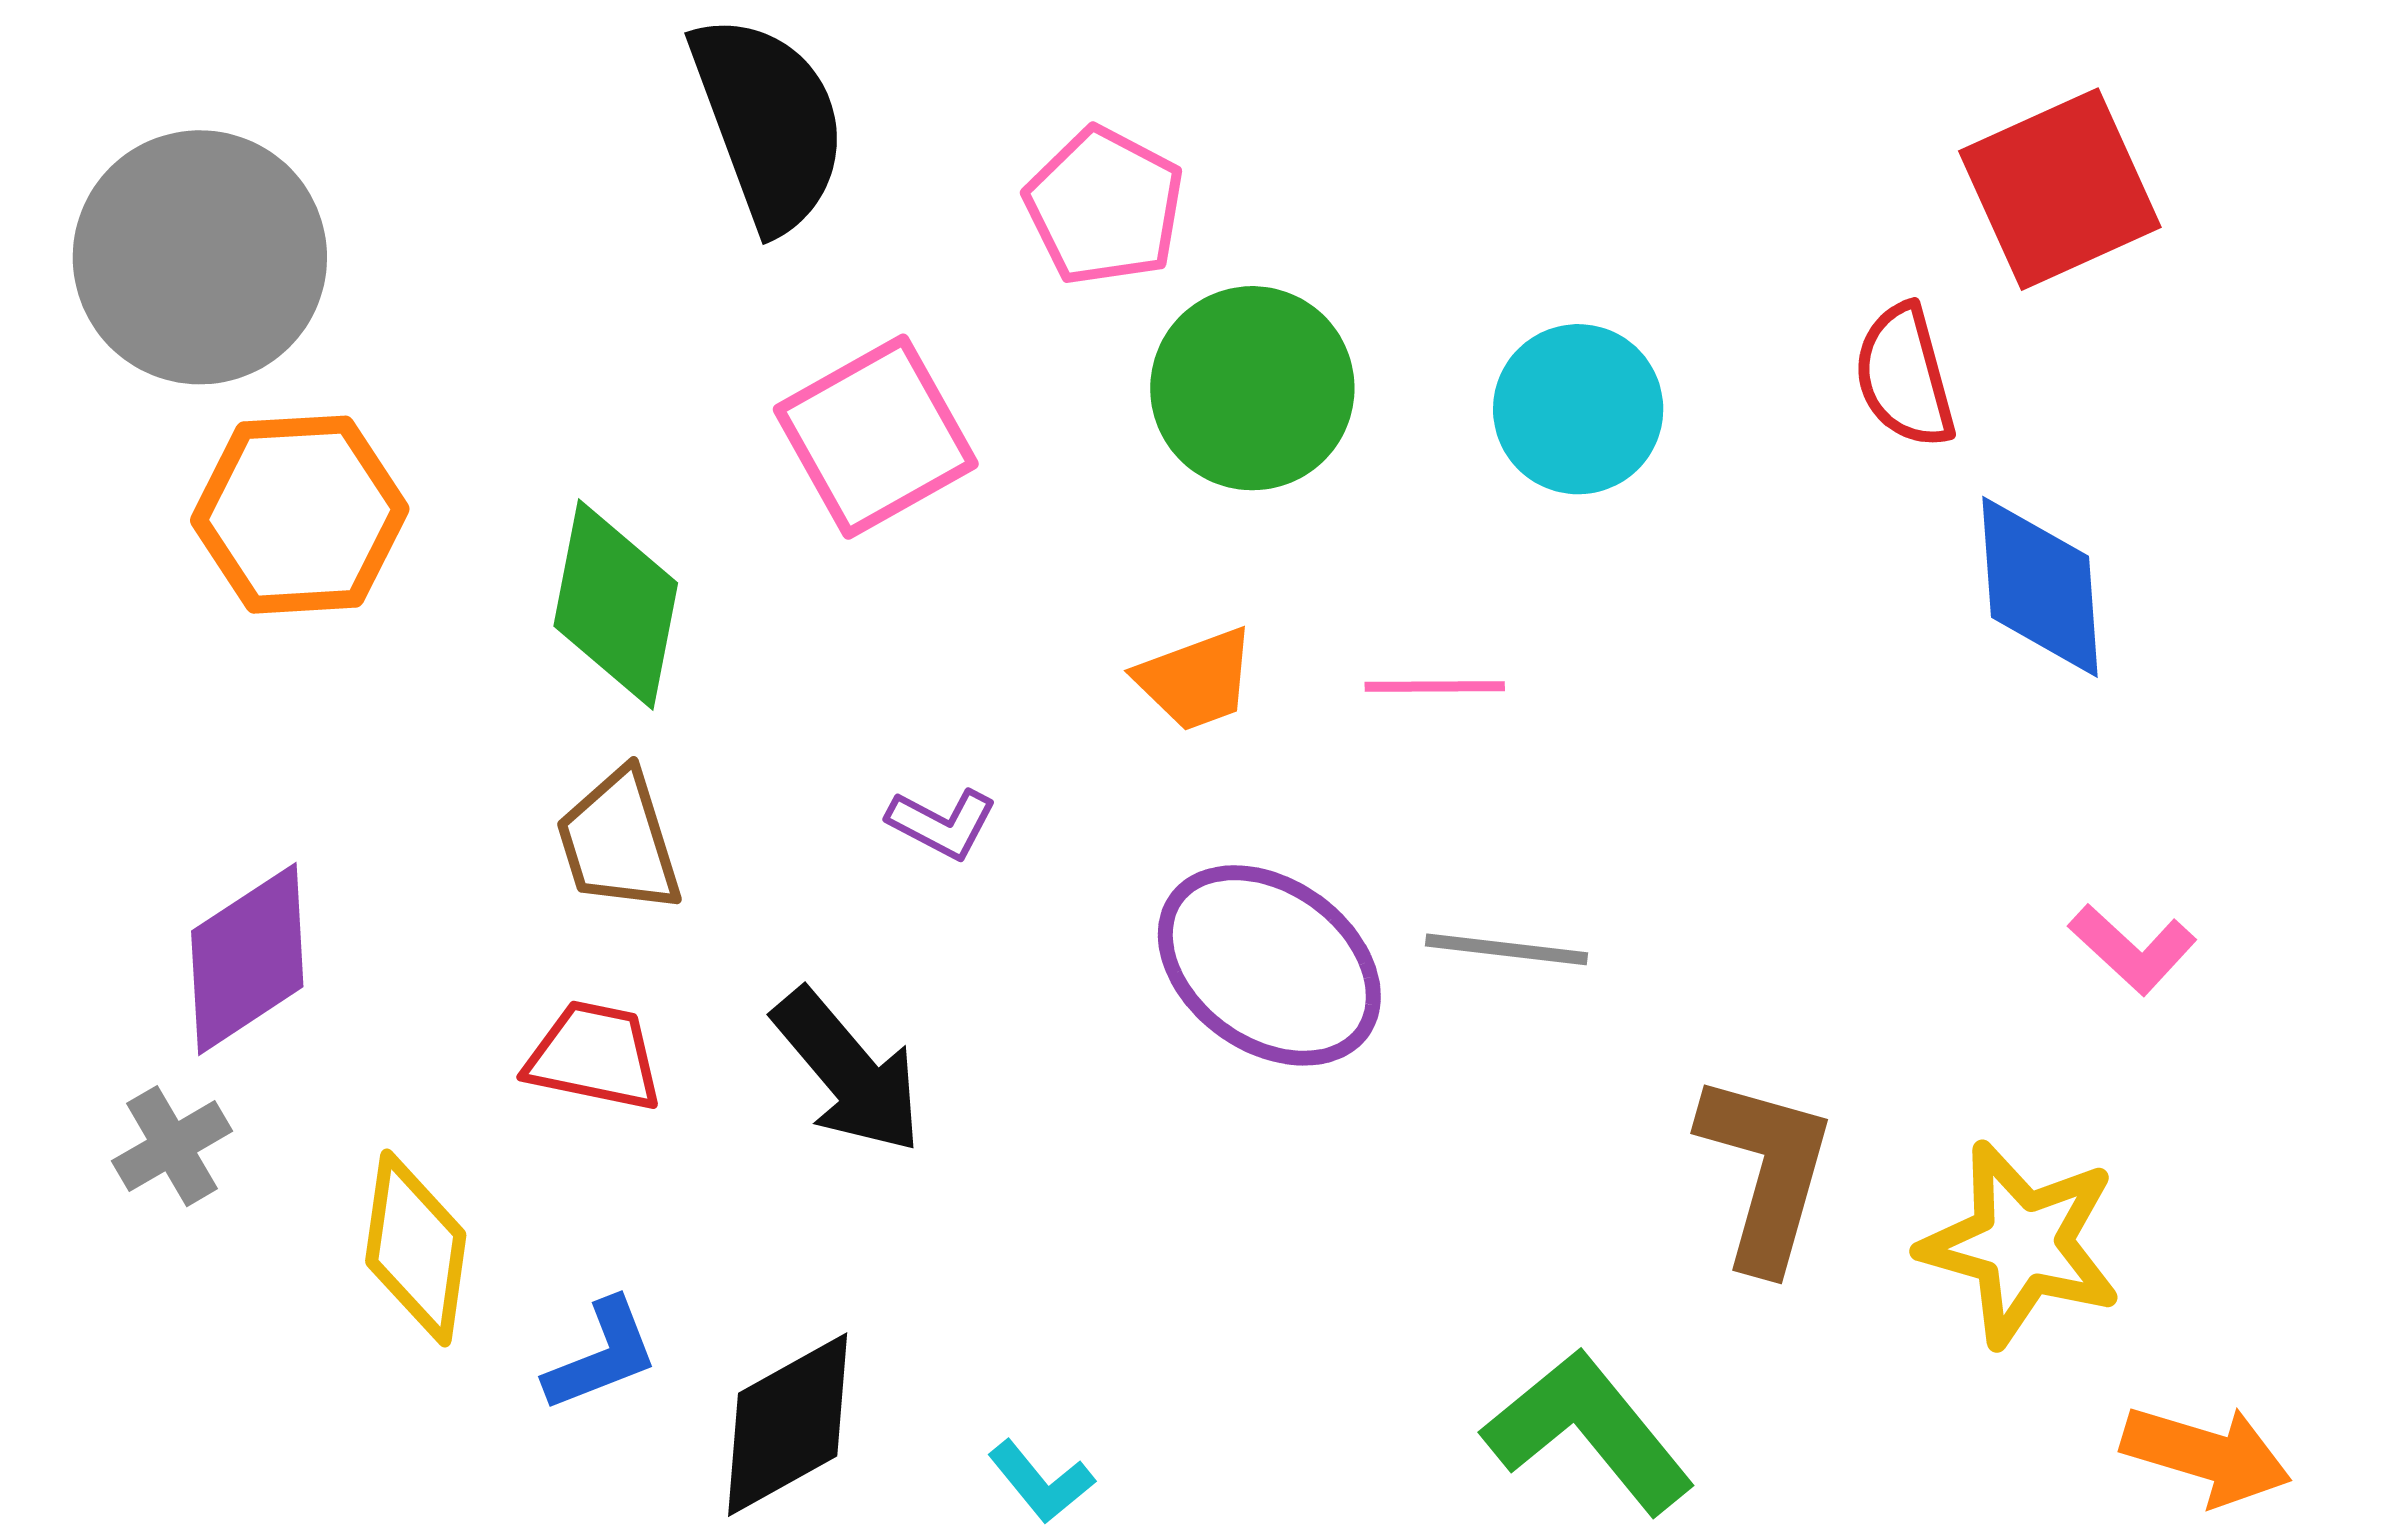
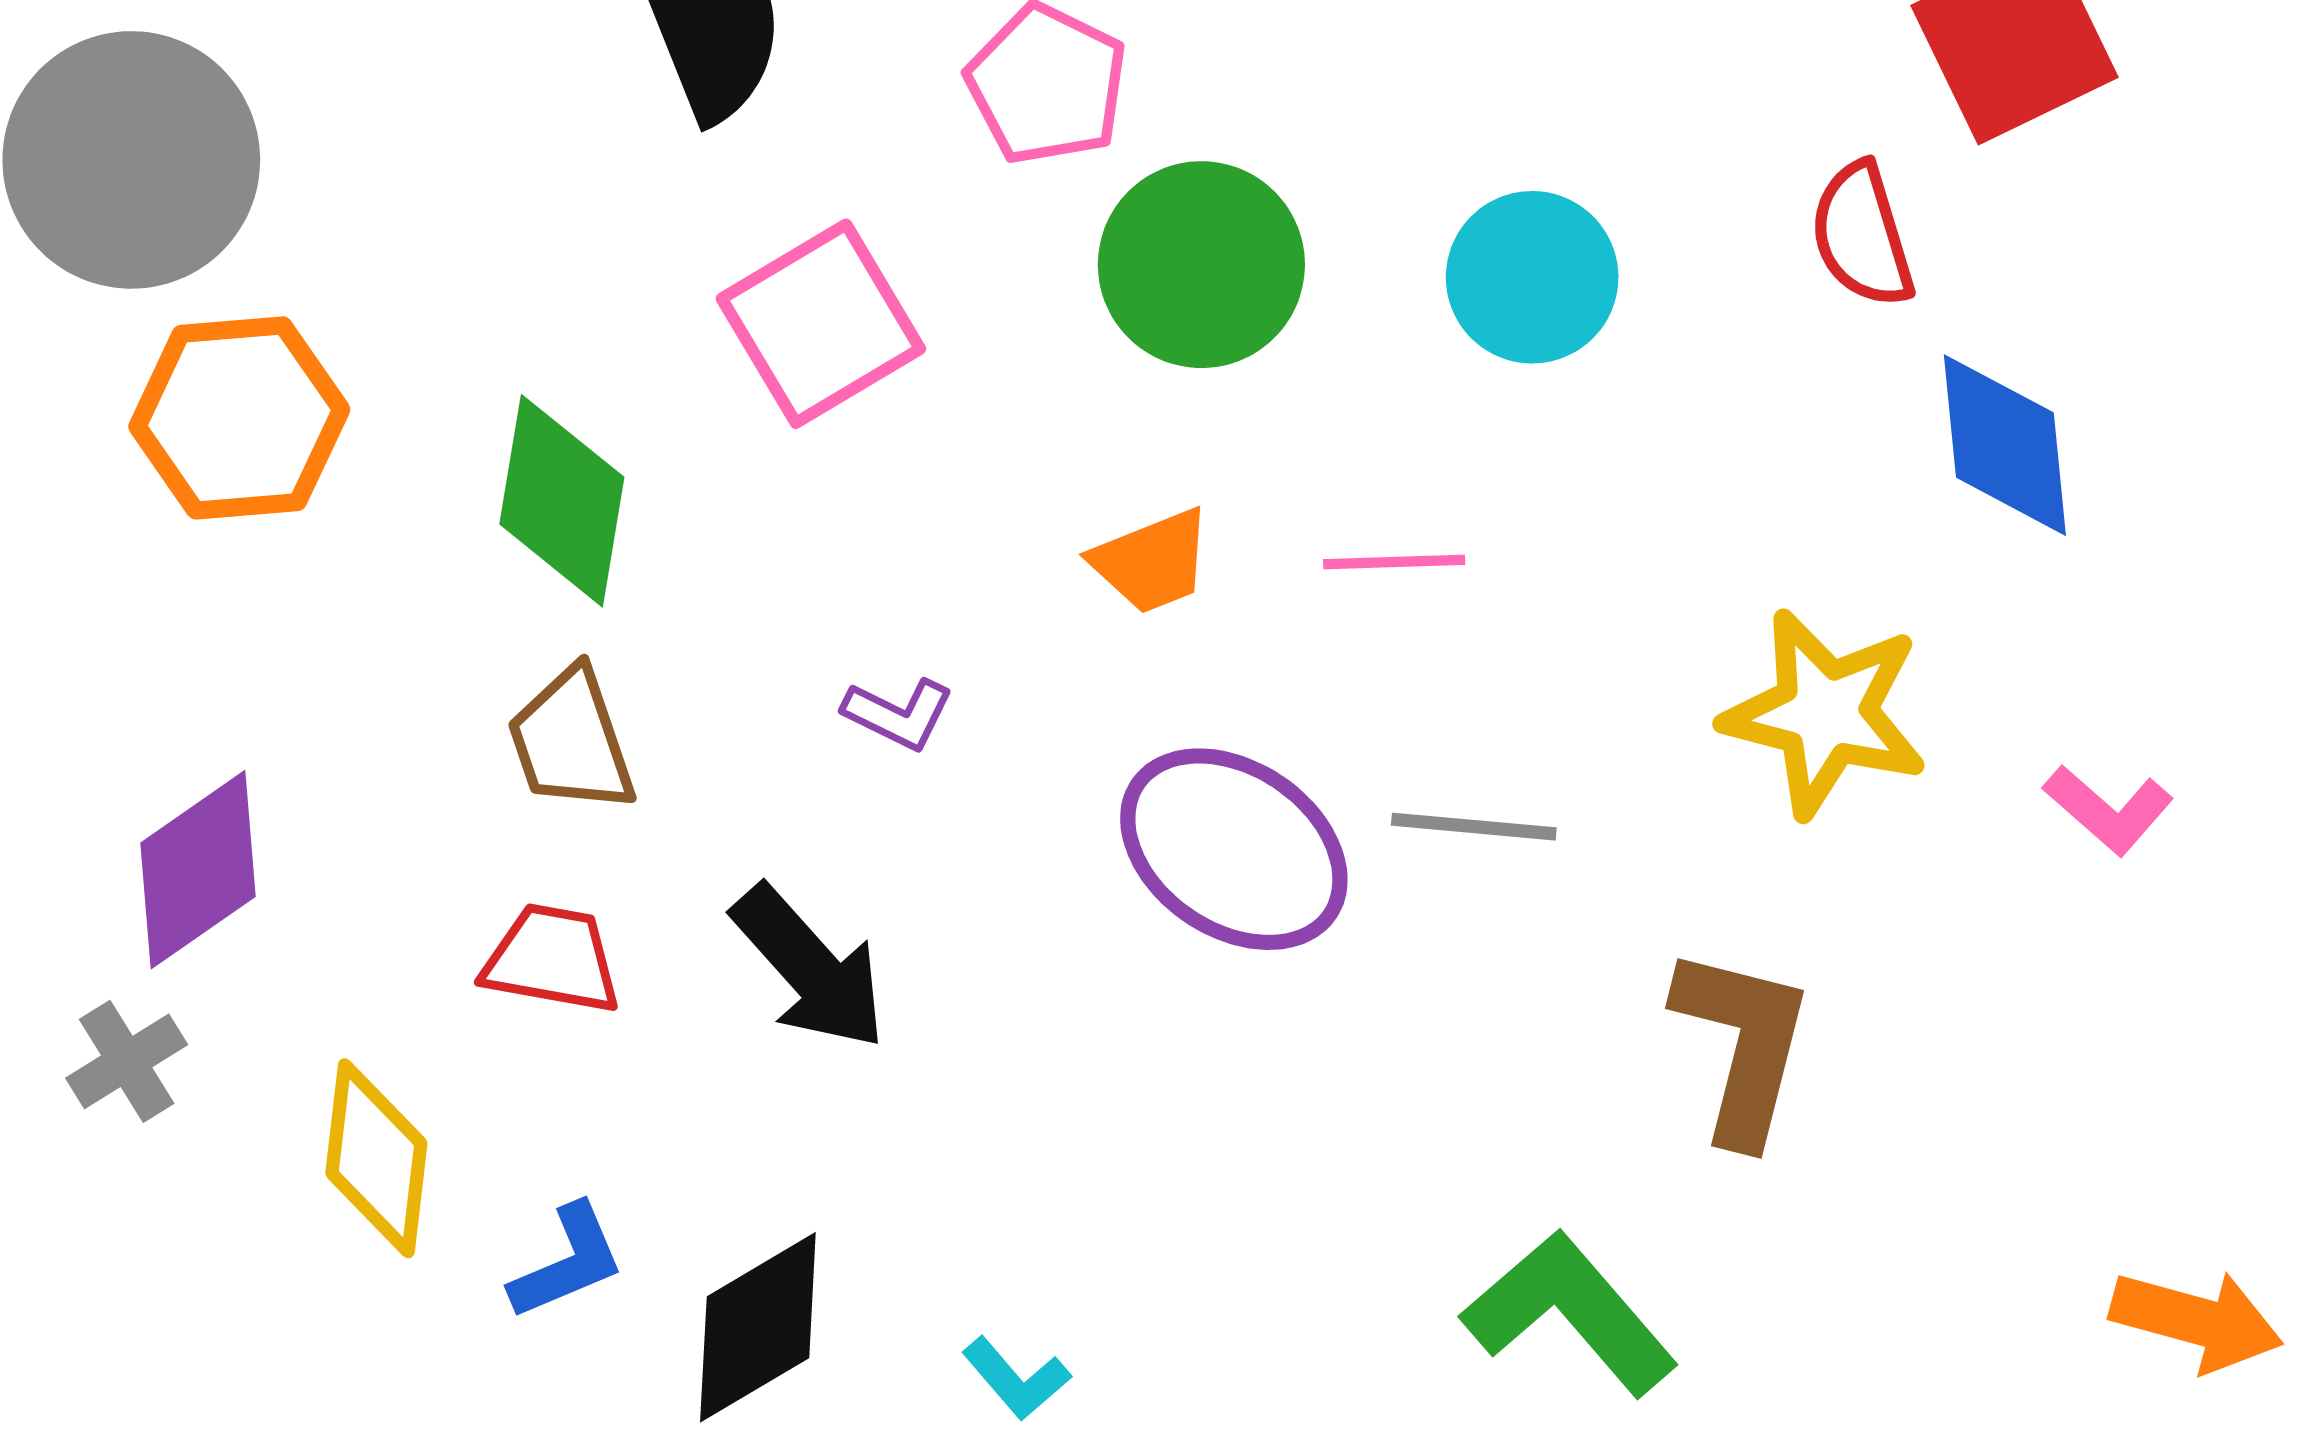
yellow star: (2021, 1244) -> (1825, 713), moved

